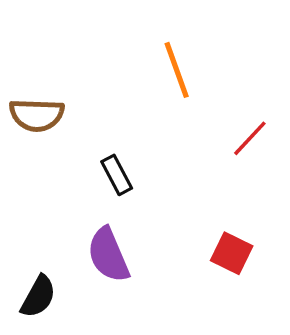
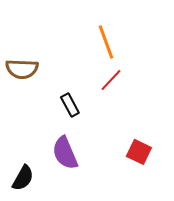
red line: (250, 138) -> (111, 80), moved

